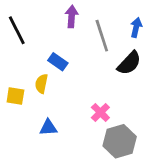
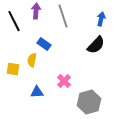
purple arrow: (72, 16) -> (36, 11), moved
gray line: (102, 36) -> (63, 16), moved
pink cross: (100, 112) -> (64, 81), moved

